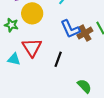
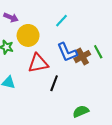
red triangle: (32, 47) -> (38, 63), moved, turned 50
green semicircle: (84, 86) -> (81, 111), turned -70

